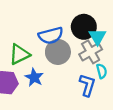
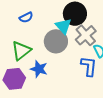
blue semicircle: (51, 36) -> (26, 17), moved, size x0.6
cyan triangle: (97, 37) -> (63, 26), moved

